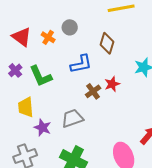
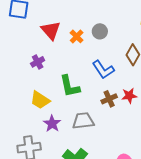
blue L-shape: (81, 64) -> (103, 70), turned 55
green L-shape: (41, 76) -> (70, 86), moved
yellow trapezoid: (26, 107) -> (40, 100), turned -65

